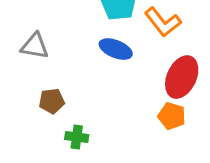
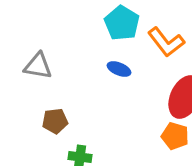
blue ellipse: (116, 49) -> (119, 69), size x0.7

